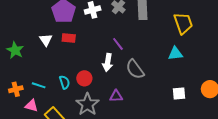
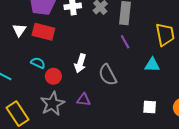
red rectangle: (69, 38) -> (43, 32), size x1.5
purple line: (118, 44) -> (125, 42), moved
cyan semicircle: (65, 82) -> (38, 63), moved, turned -56

